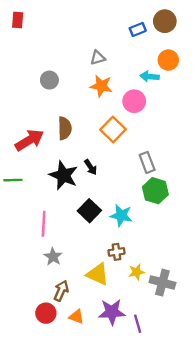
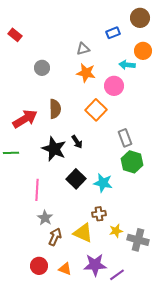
red rectangle: (18, 20) -> (15, 35), moved, turned -56
blue rectangle: (138, 29) -> (113, 33), moved
brown arrow: (61, 291) -> (55, 237), moved
purple line: (138, 324) -> (117, 275), turned 70

